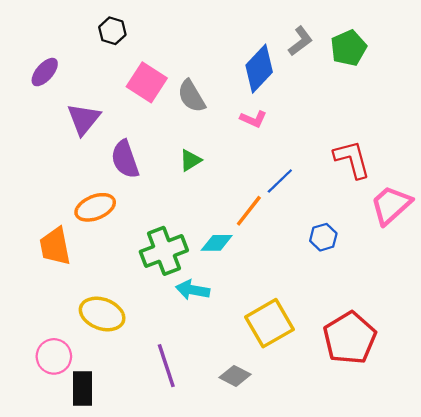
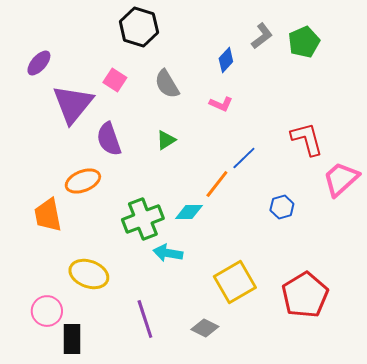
black hexagon: (112, 31) -> (139, 27), moved, size x1.6
blue diamond: (259, 69) -> (226, 60), size x0.6
pink square: (147, 82) -> (115, 80), moved, size x0.7
purple triangle: (84, 119) -> (73, 104), size x1.4

